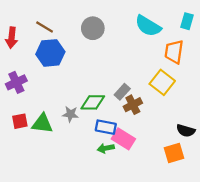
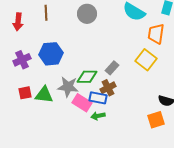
brown line: (45, 27) -> (46, 13), turned 56
blue hexagon: (50, 53) -> (51, 54), moved
brown cross: (133, 105) -> (108, 88), moved
gray star: (70, 114) -> (68, 87), size x1.5
pink rectangle: (123, 139) -> (82, 103), moved

